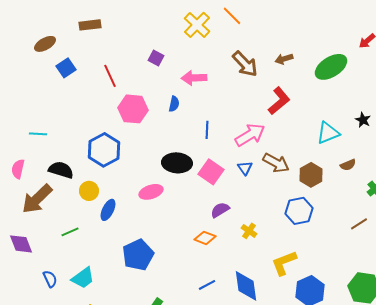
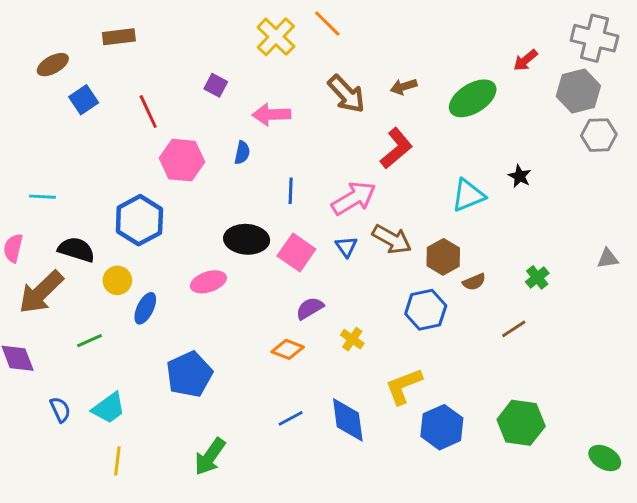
brown semicircle: (348, 165) -> (474, 282), moved

